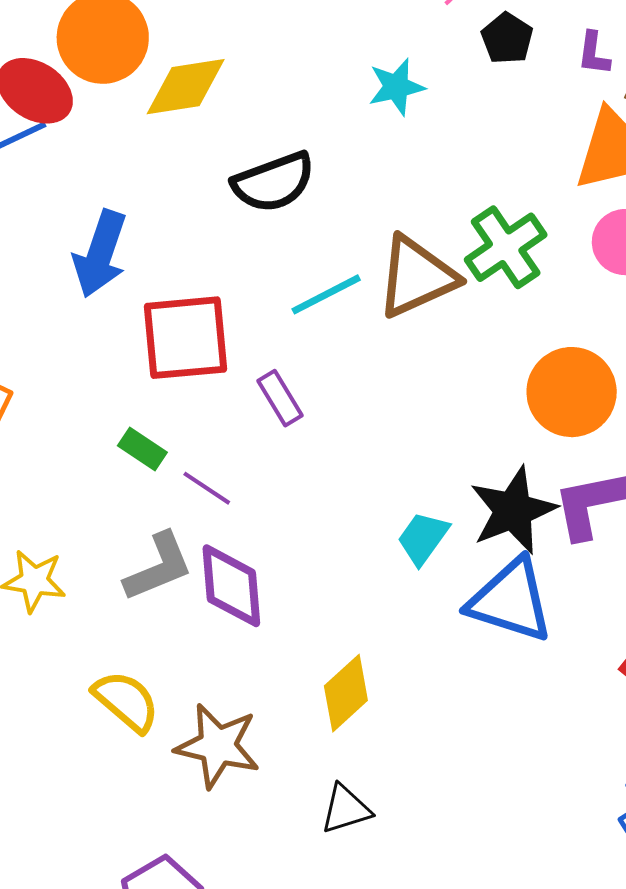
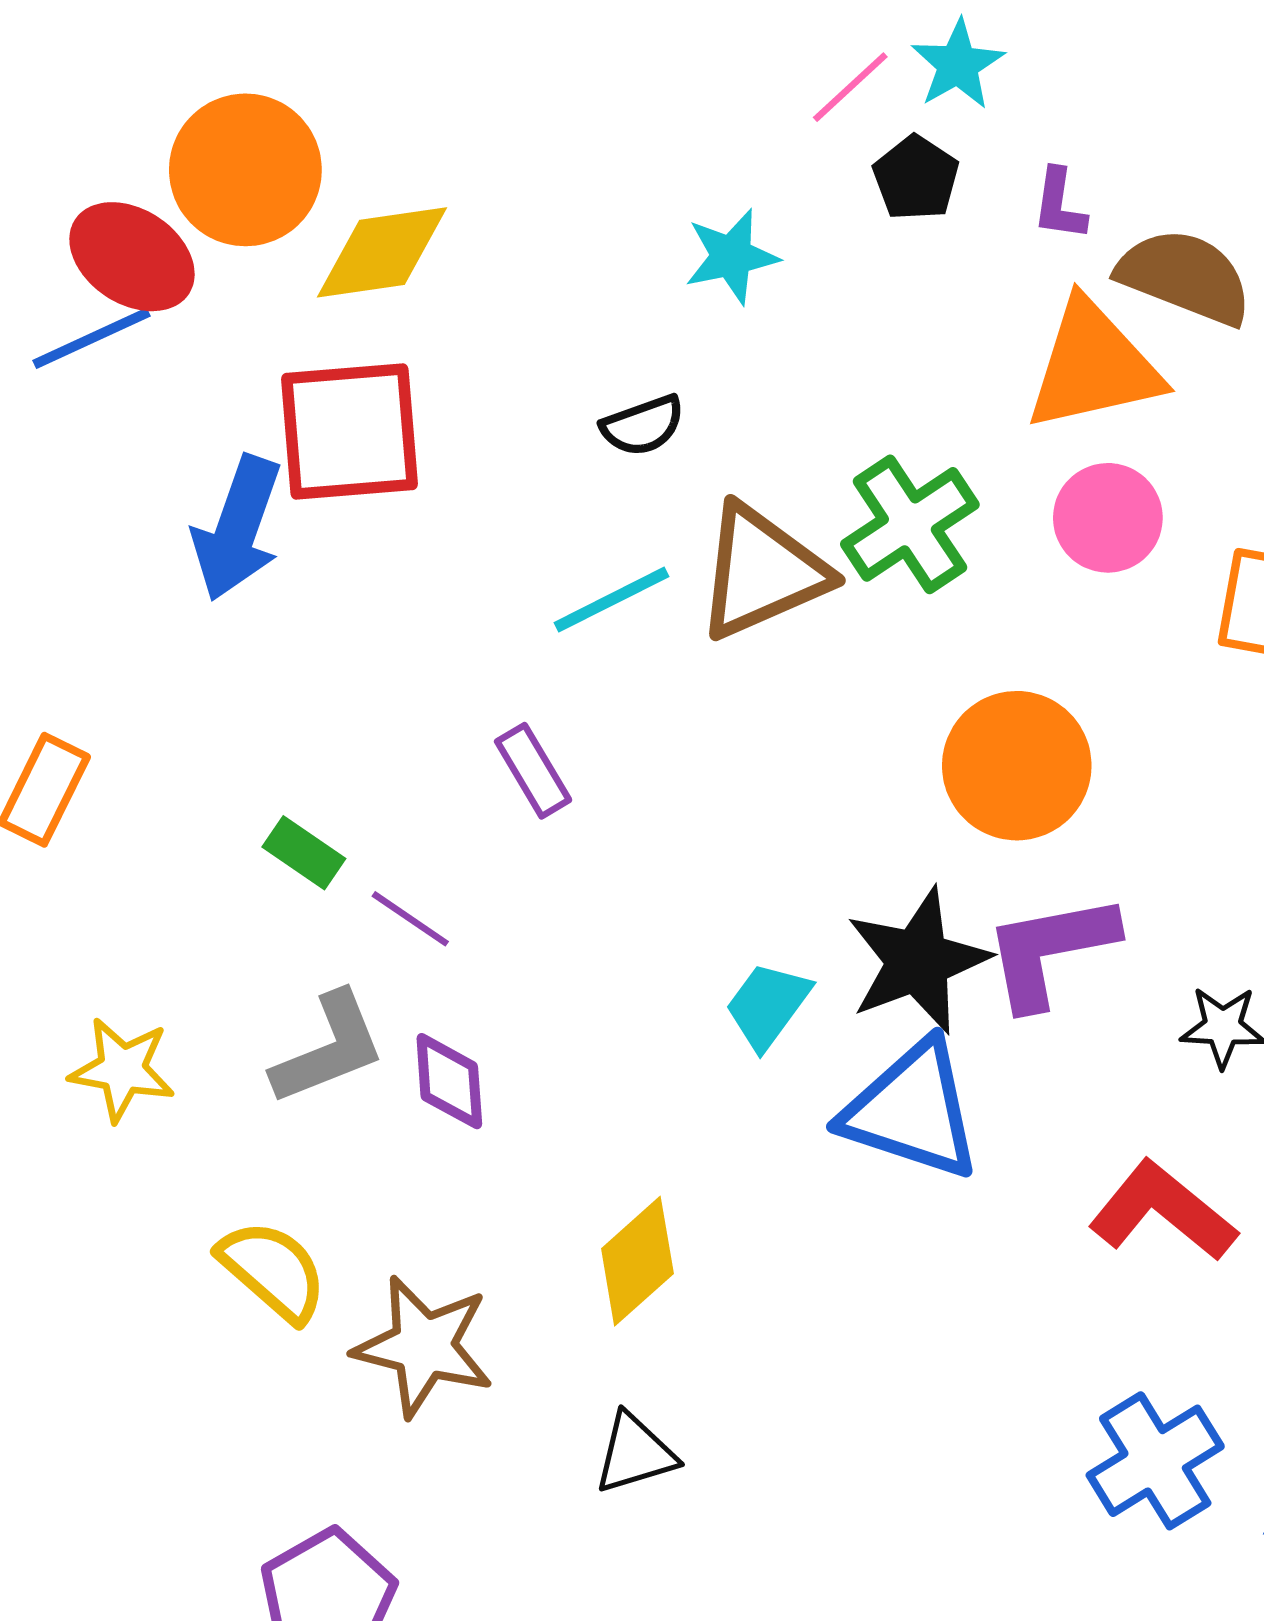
black semicircle: (273, 182) -> (643, 425), moved, size x0.6
red square: (186, 338) -> (350, 432), moved
purple diamond: (231, 586) -> (449, 1081), size x0.7

